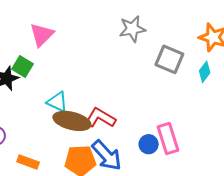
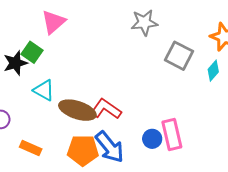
cyan triangle: (57, 102) -> (44, 90), moved

